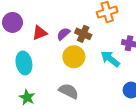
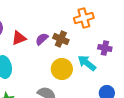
yellow circle: (74, 57) -> (62, 69), moved

